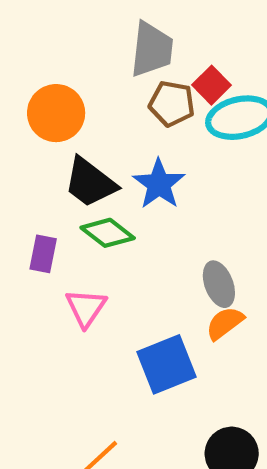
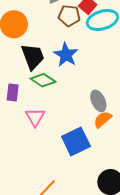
black trapezoid: (90, 183) -> (33, 57), turned -144

